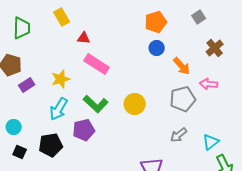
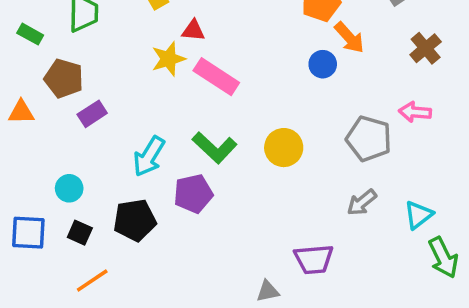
blue circle: (157, 48) -> (323, 64), moved
orange arrow: (182, 66) -> (349, 38), moved
yellow star: (61, 79) -> (168, 59), moved
gray pentagon: (183, 99) -> (369, 139), turned 30

